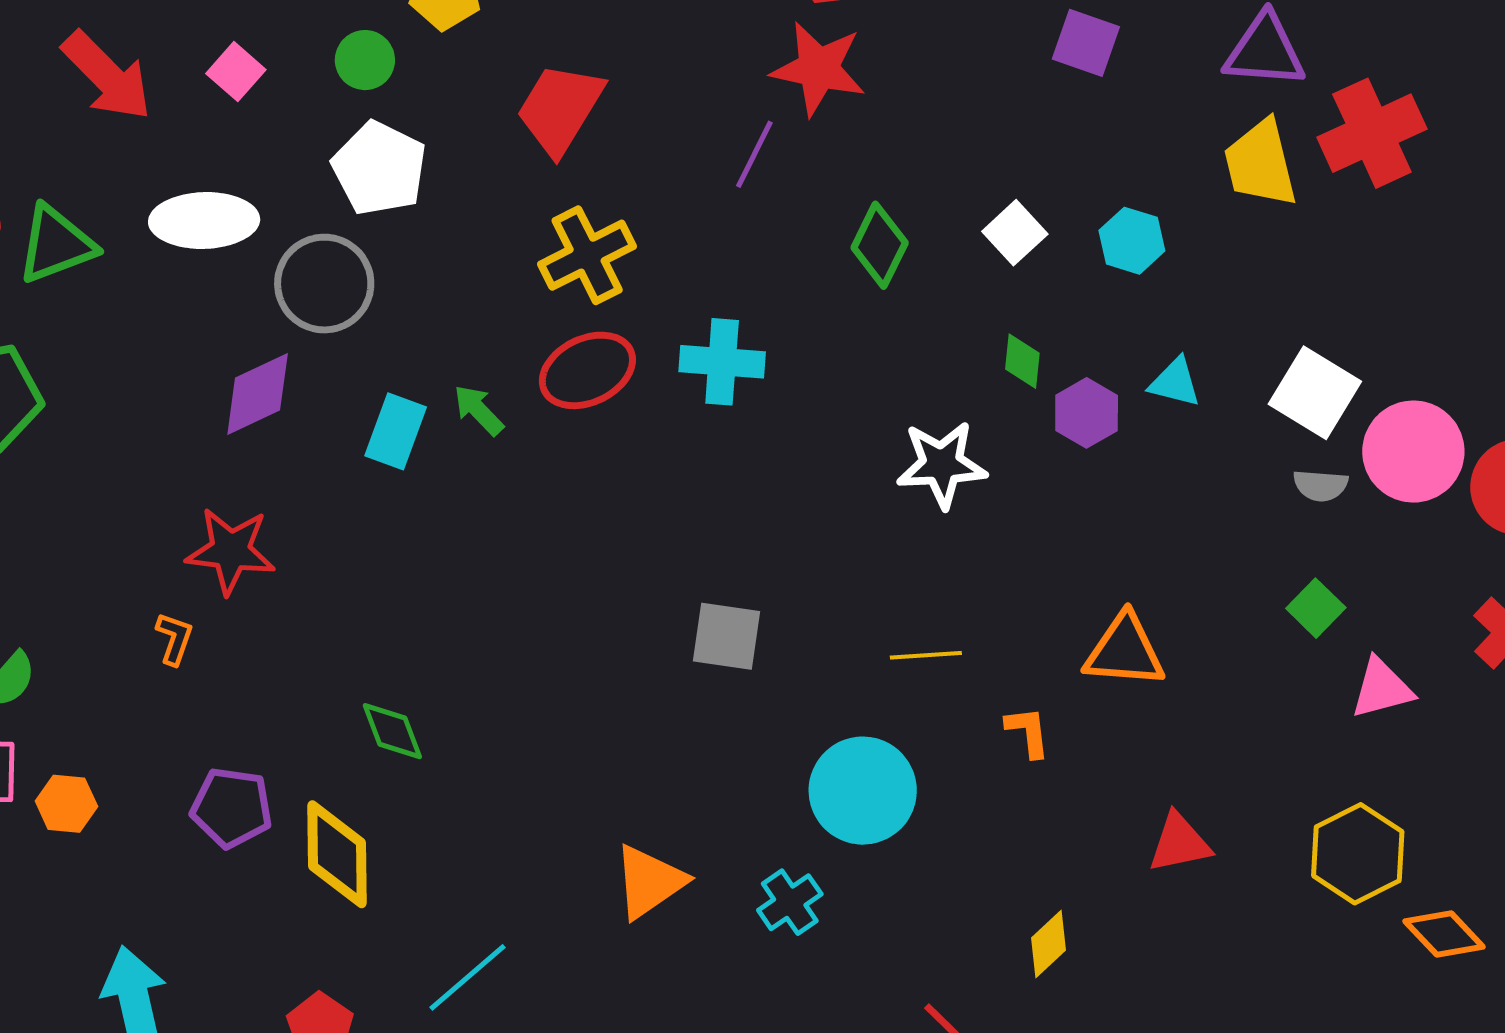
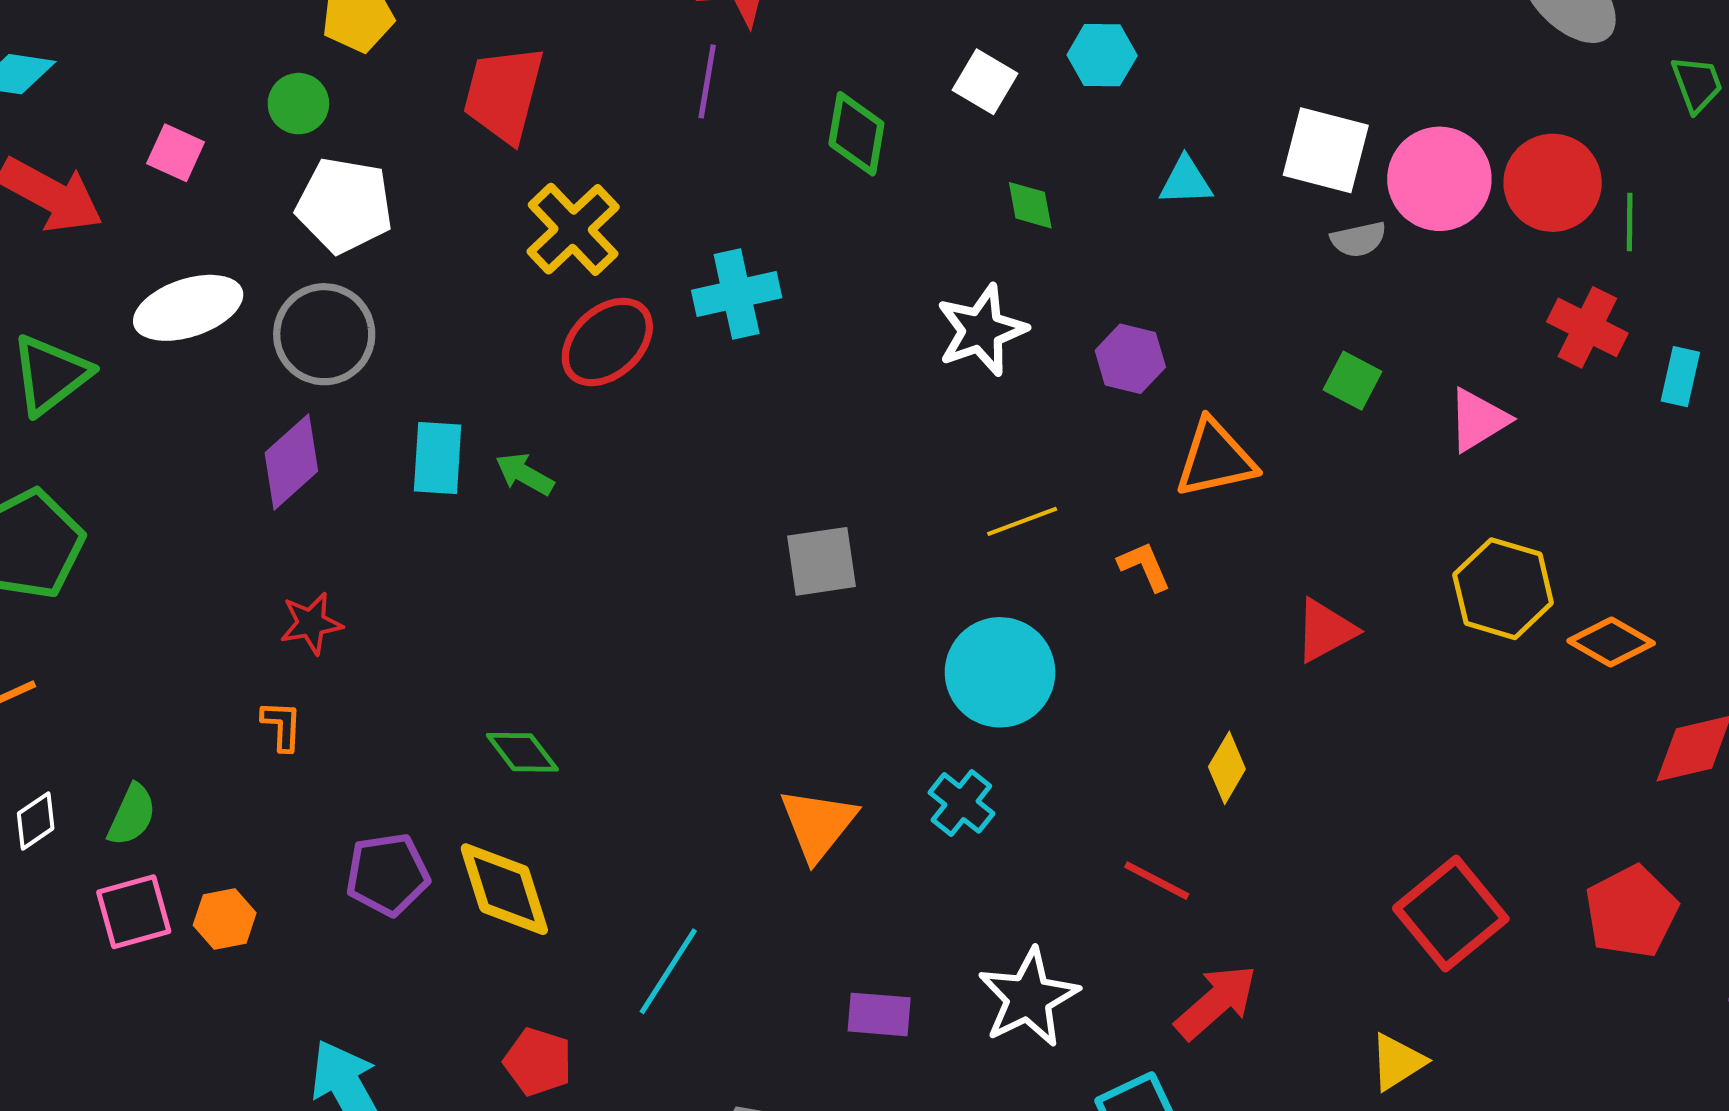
green arrow: (479, 410) -> (525, 474), moved
purple hexagon: (1087, 413) -> (1130, 359), moved
red star: (231, 551) -> (311, 623), size x0.7
green square: (1316, 608) -> (1353, 381), moved

